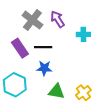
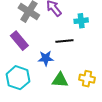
black line: (43, 47) -> (64, 41), moved
yellow cross: (83, 93) -> (87, 79), turned -35

